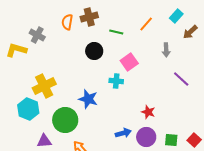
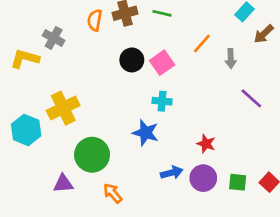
orange line: (146, 24) -> (202, 43), moved
green line: (116, 32) -> (162, 13), moved
pink square: (129, 62) -> (162, 63), moved
blue star: (88, 99) -> (146, 133), moved
cyan hexagon: (28, 109) -> (26, 130), moved

